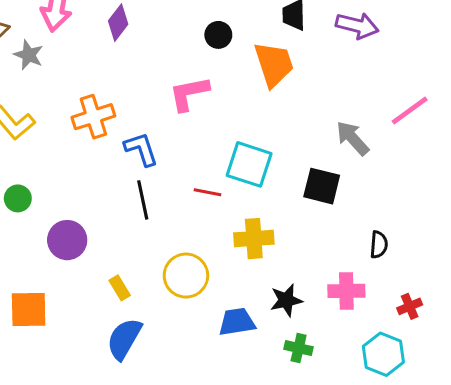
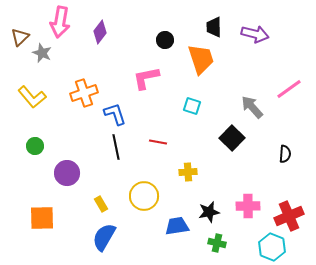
cyan square: (249, 164) -> (192, 106), moved, size x0.6
black square: (322, 186) -> (232, 138), turned 30
yellow cross: (254, 239) -> (188, 172), size x0.7
black semicircle: (379, 245) -> (285, 154), moved
red cross: (410, 306) -> (289, 216), size x1.8

